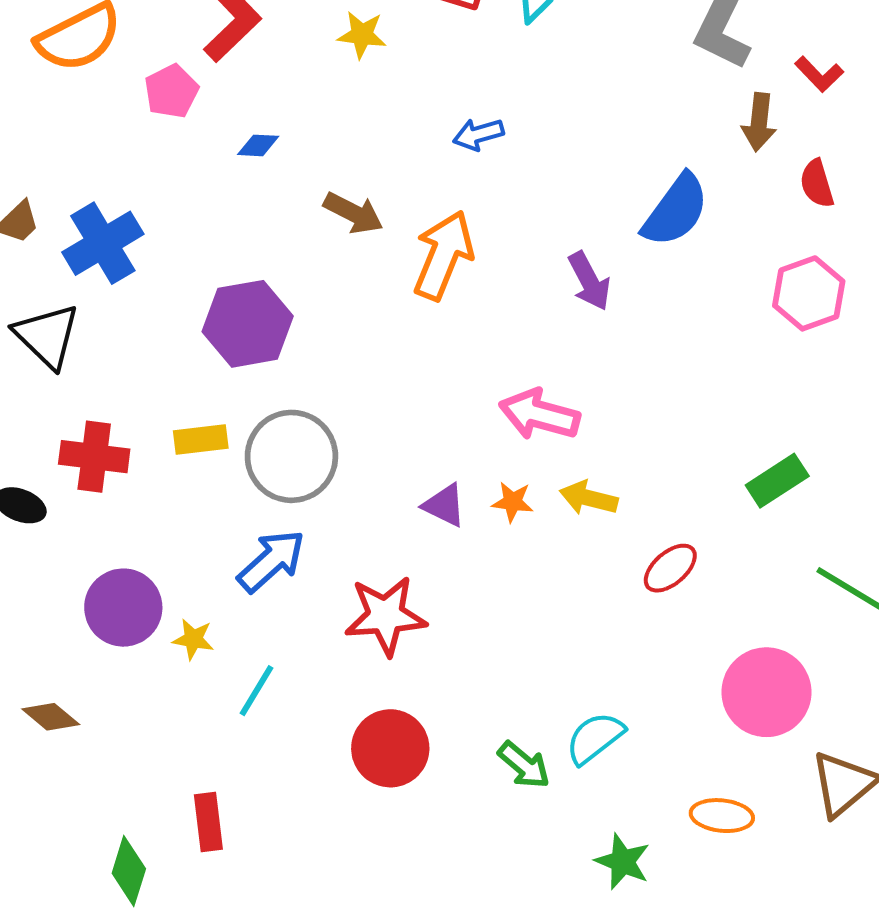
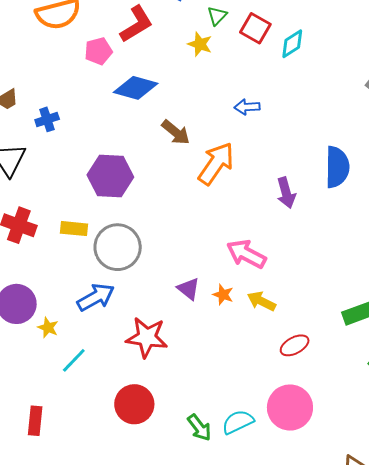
blue diamond: (258, 145) -> (136, 88), size x2.0
blue semicircle: (676, 210) -> (337, 167), turned -48
blue cross: (103, 243) -> (47, 119), size x0.6
pink circle: (766, 692) -> (290, 408), moved

